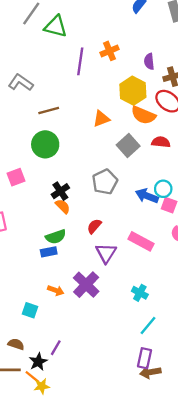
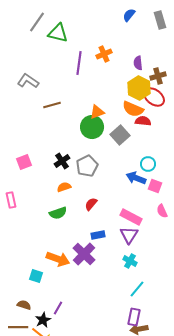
yellow hexagon: (133, 91) -> (139, 88), moved
red semicircle: (161, 142) -> (143, 121), moved
green circle: (45, 144) -> (92, 127), moved
gray pentagon: (105, 182) -> (87, 166), moved
cyan circle: (163, 189) -> (148, 164), moved
black cross: (60, 191) -> (62, 161), moved
orange semicircle: (63, 206) -> (64, 187), turned -64
blue rectangle: (49, 252) -> (98, 235), moved
purple triangle: (106, 253) -> (129, 235), moved
orange arrow: (56, 290) -> (58, 259), size x1.6

